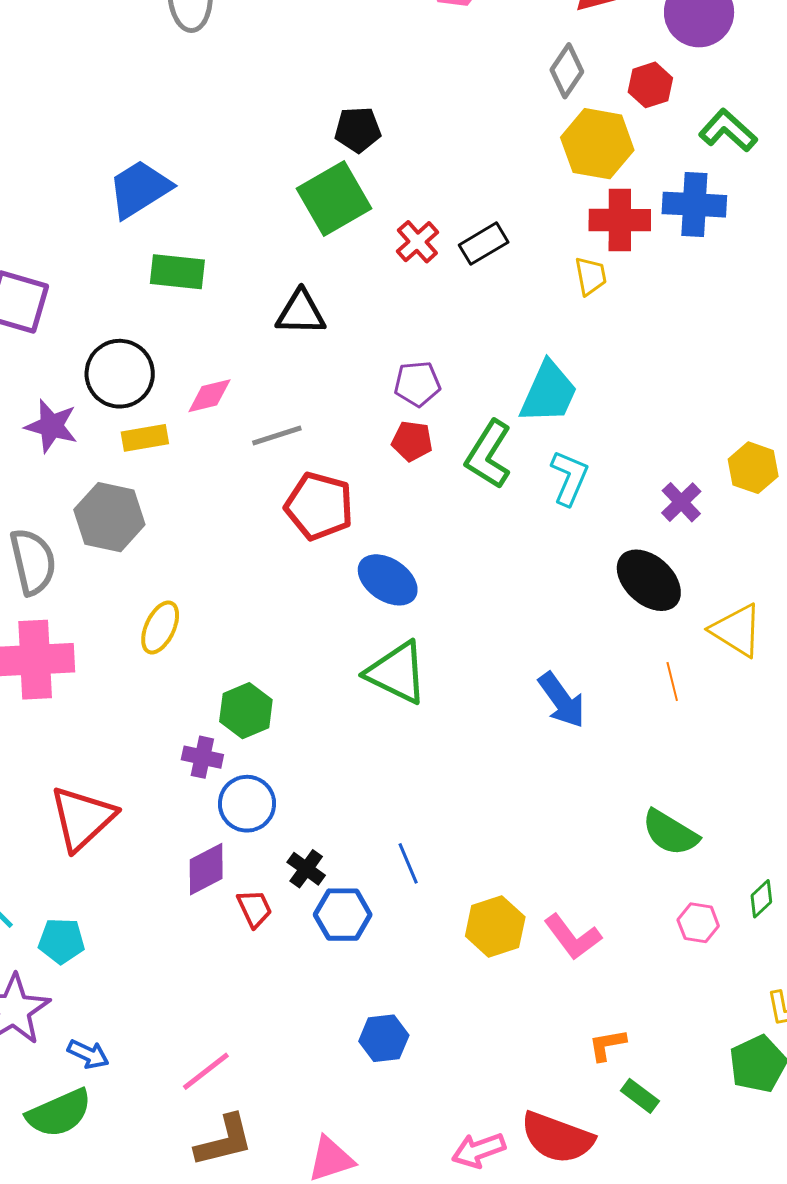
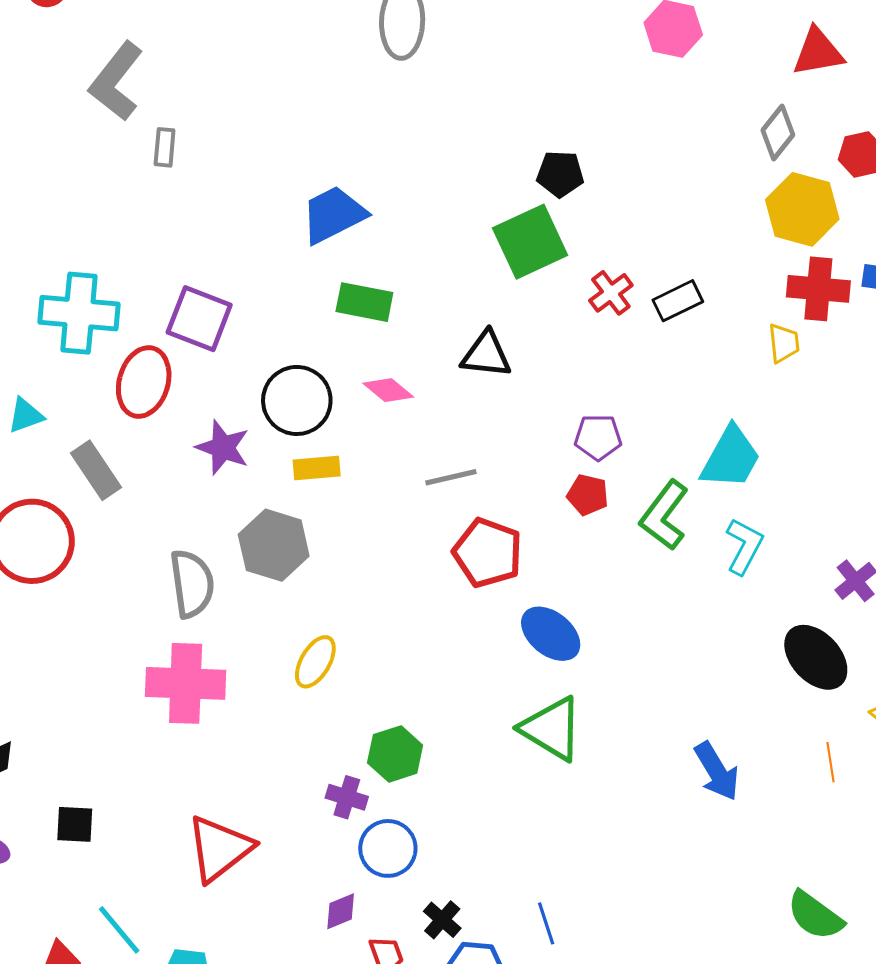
pink diamond: (209, 396) -> (388, 390), moved, turned 48
purple diamond: (206, 869) -> (341, 911), size x0.7

